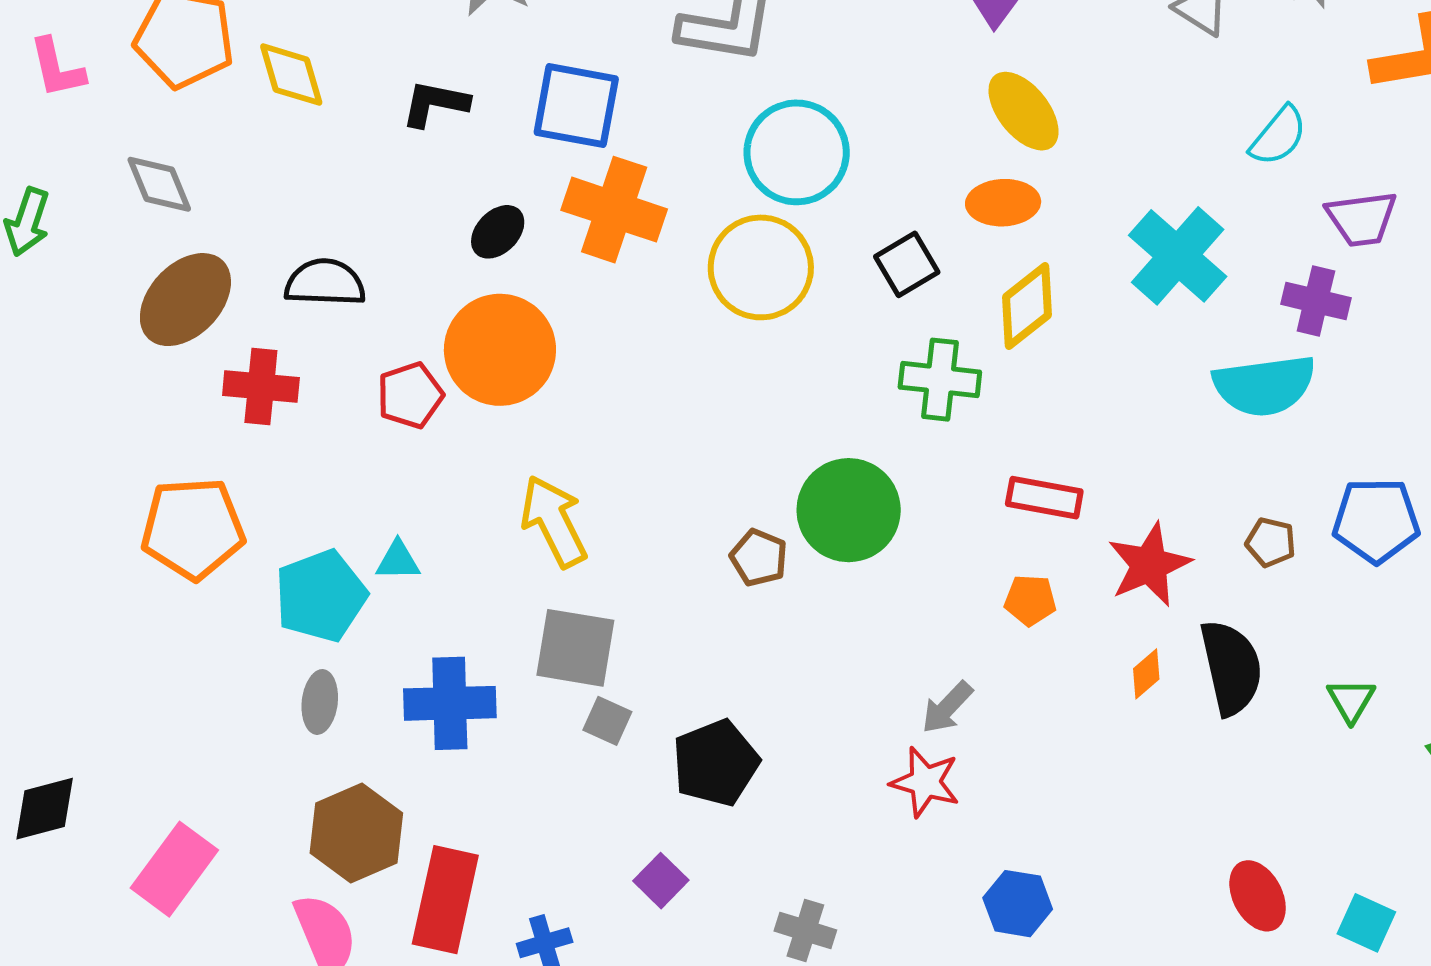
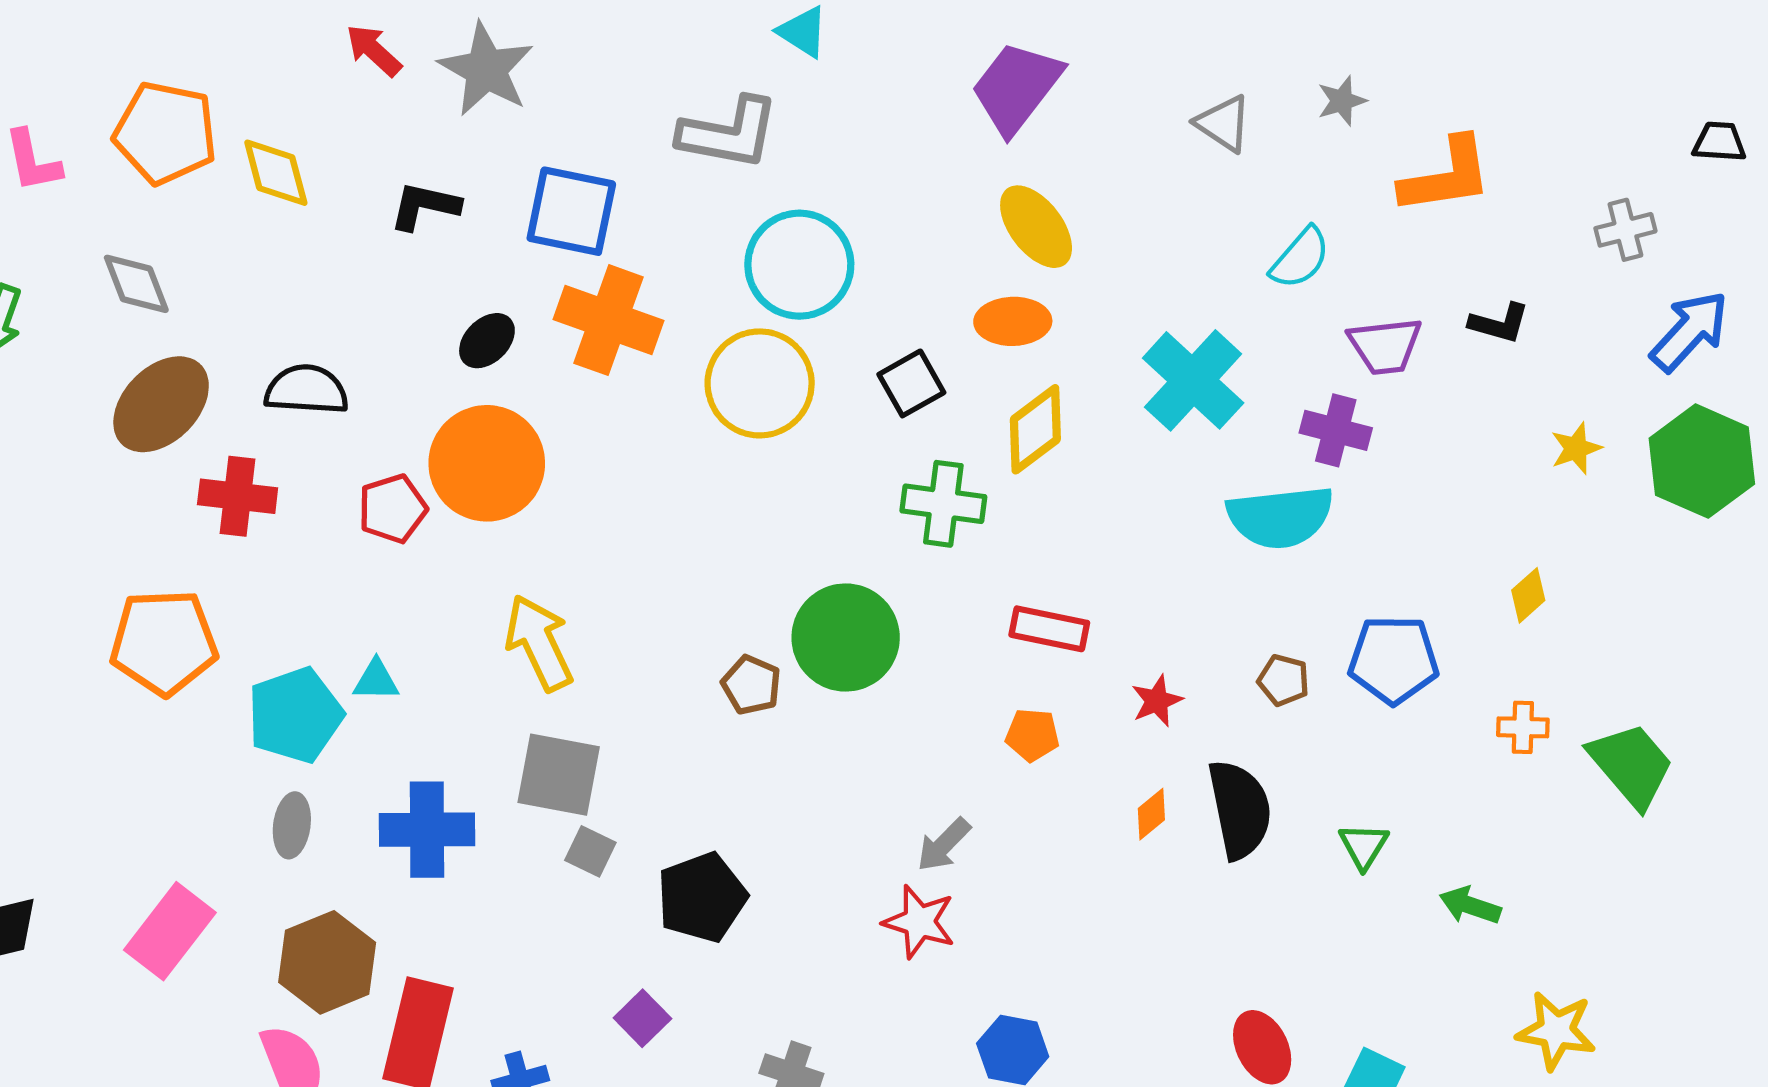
red star: (1149, 565) -> (1157, 701), size x0.6
pink rectangle: (174, 869) -> (170, 931), moved

